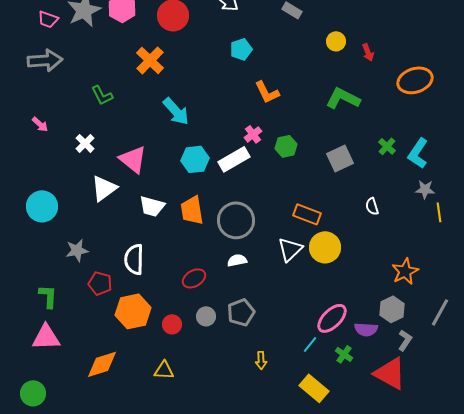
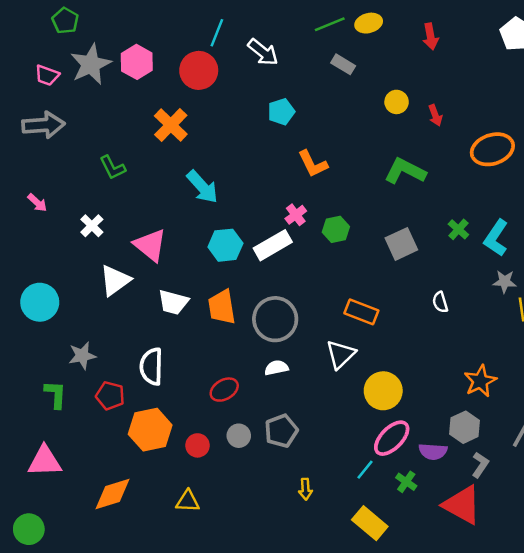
yellow circle: (325, 247) -> (383, 391), moved
green L-shape: (48, 296) -> (56, 394), moved

